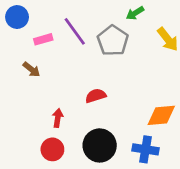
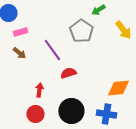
purple line: (75, 31) -> (52, 50), moved
pink rectangle: (43, 39) -> (20, 32), moved

